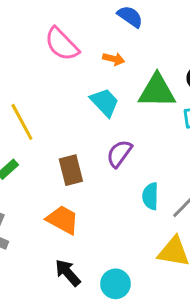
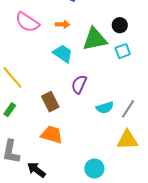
cyan semicircle: (150, 196) -> (105, 108), turned -96
black arrow: (68, 273) -> (36, 170), moved

